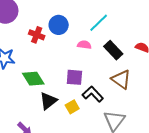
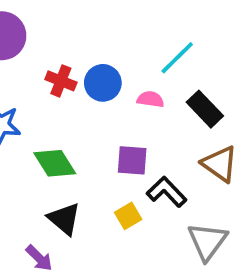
blue circle: (59, 25) -> (103, 83), moved
black triangle: (48, 101) -> (64, 219), moved, turned -42

